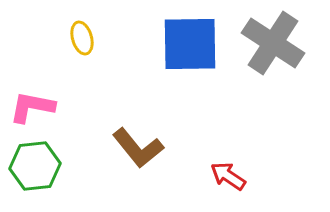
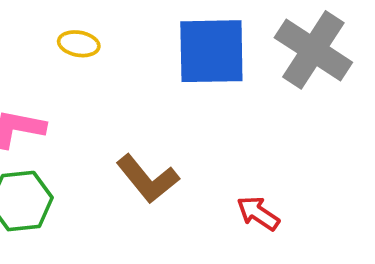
yellow ellipse: (82, 38) -> (79, 44), turned -64

